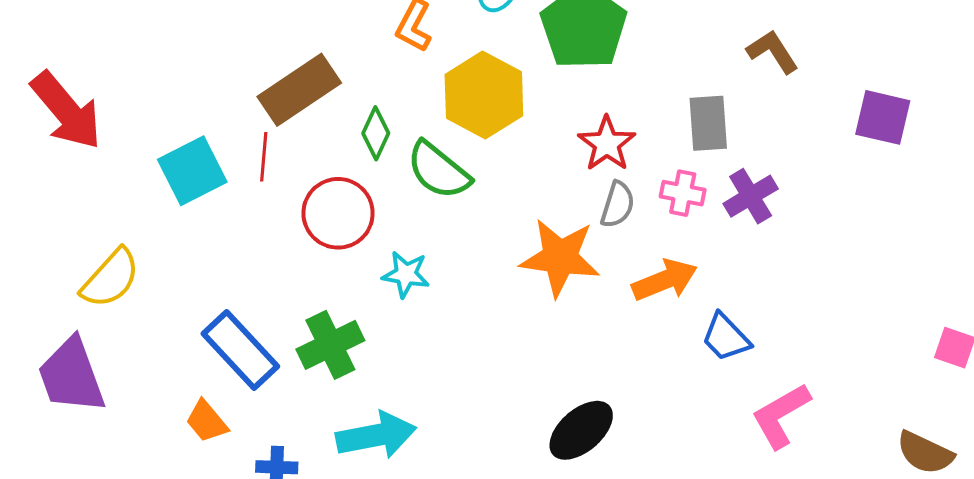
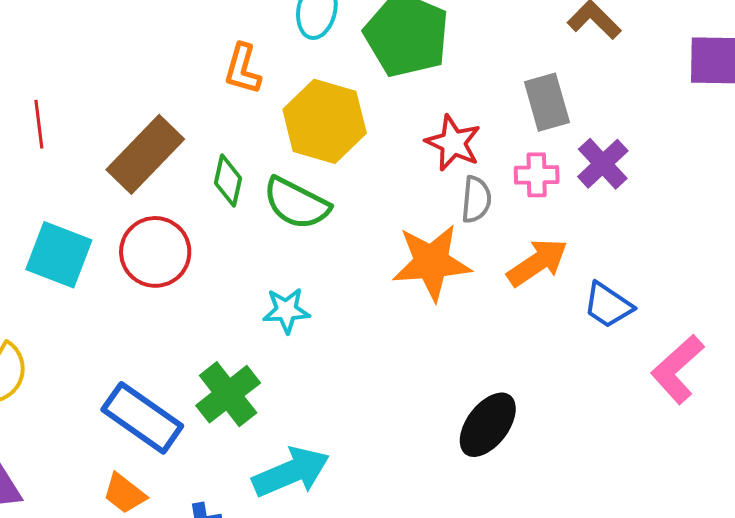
red line: (264, 157) -> (39, 124), moved
cyan square: (192, 171) -> (59, 255), turned -30
red circle: (338, 213) -> (155, 252), moved

